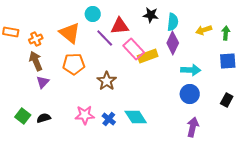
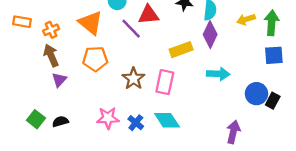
green arrow: (226, 33) -> (272, 23), size x1.5
pink rectangle: (134, 49) -> (165, 82), moved, turned 55
cyan arrow: (191, 70) -> (218, 74), moved
blue circle: (190, 94) -> (256, 94), moved

